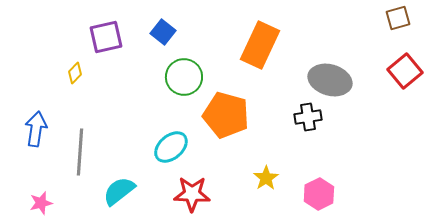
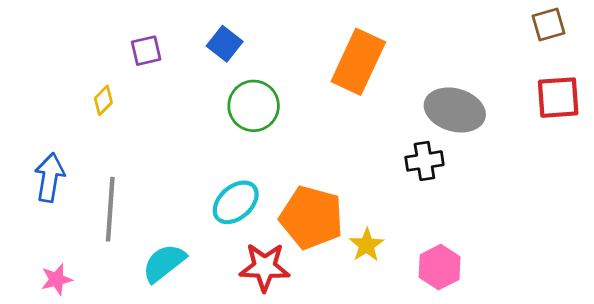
purple square: (106, 37) -> (146, 51), size x0.7
red square: (405, 71) -> (558, 98), turned 36
orange pentagon: (226, 115) -> (311, 217), moved

